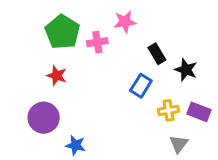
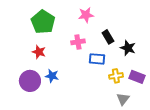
pink cross: (97, 42) -> (78, 42), moved
blue rectangle: (141, 86) -> (97, 59), turned 63
blue star: (76, 145) -> (52, 76), moved

